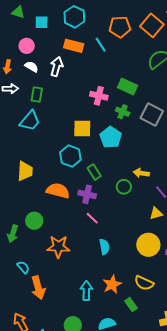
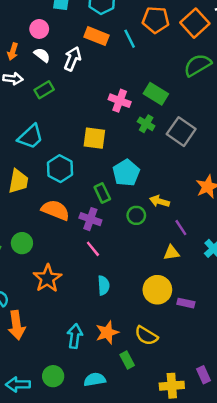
green rectangle: (37, 94) -> (44, 90), turned 42
cyan trapezoid: (30, 121) -> (31, 137), moved
cyan pentagon: (111, 137) -> (126, 173), moved
cyan hexagon: (70, 156) -> (60, 169), moved
orange star: (58, 247) -> (47, 278), turned 30

